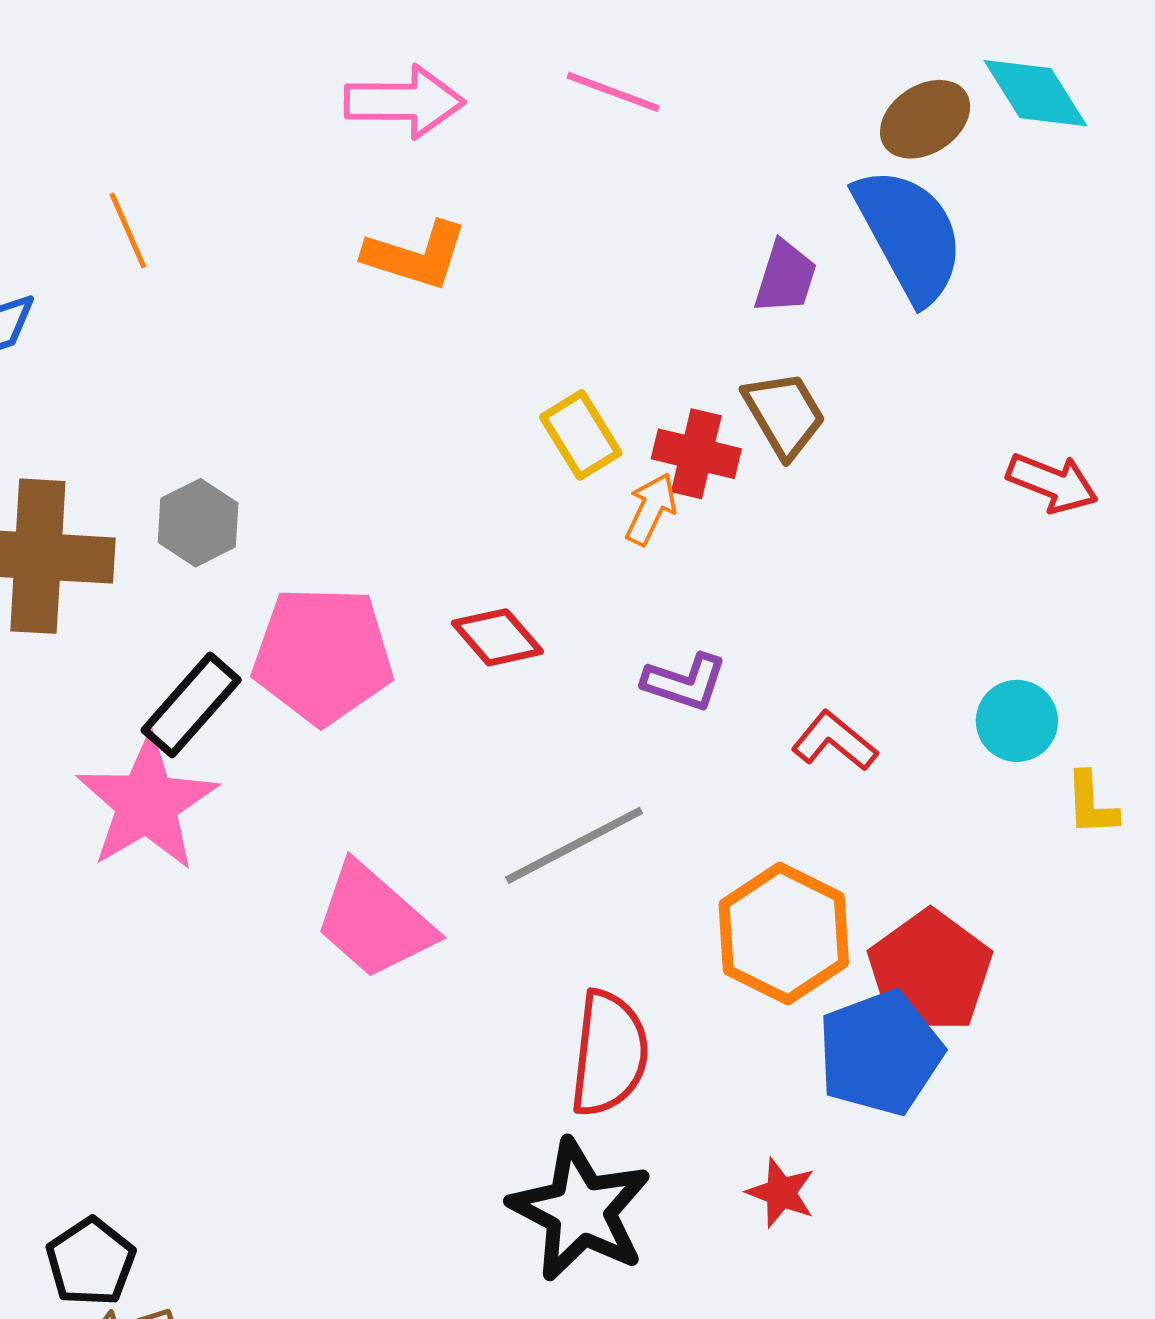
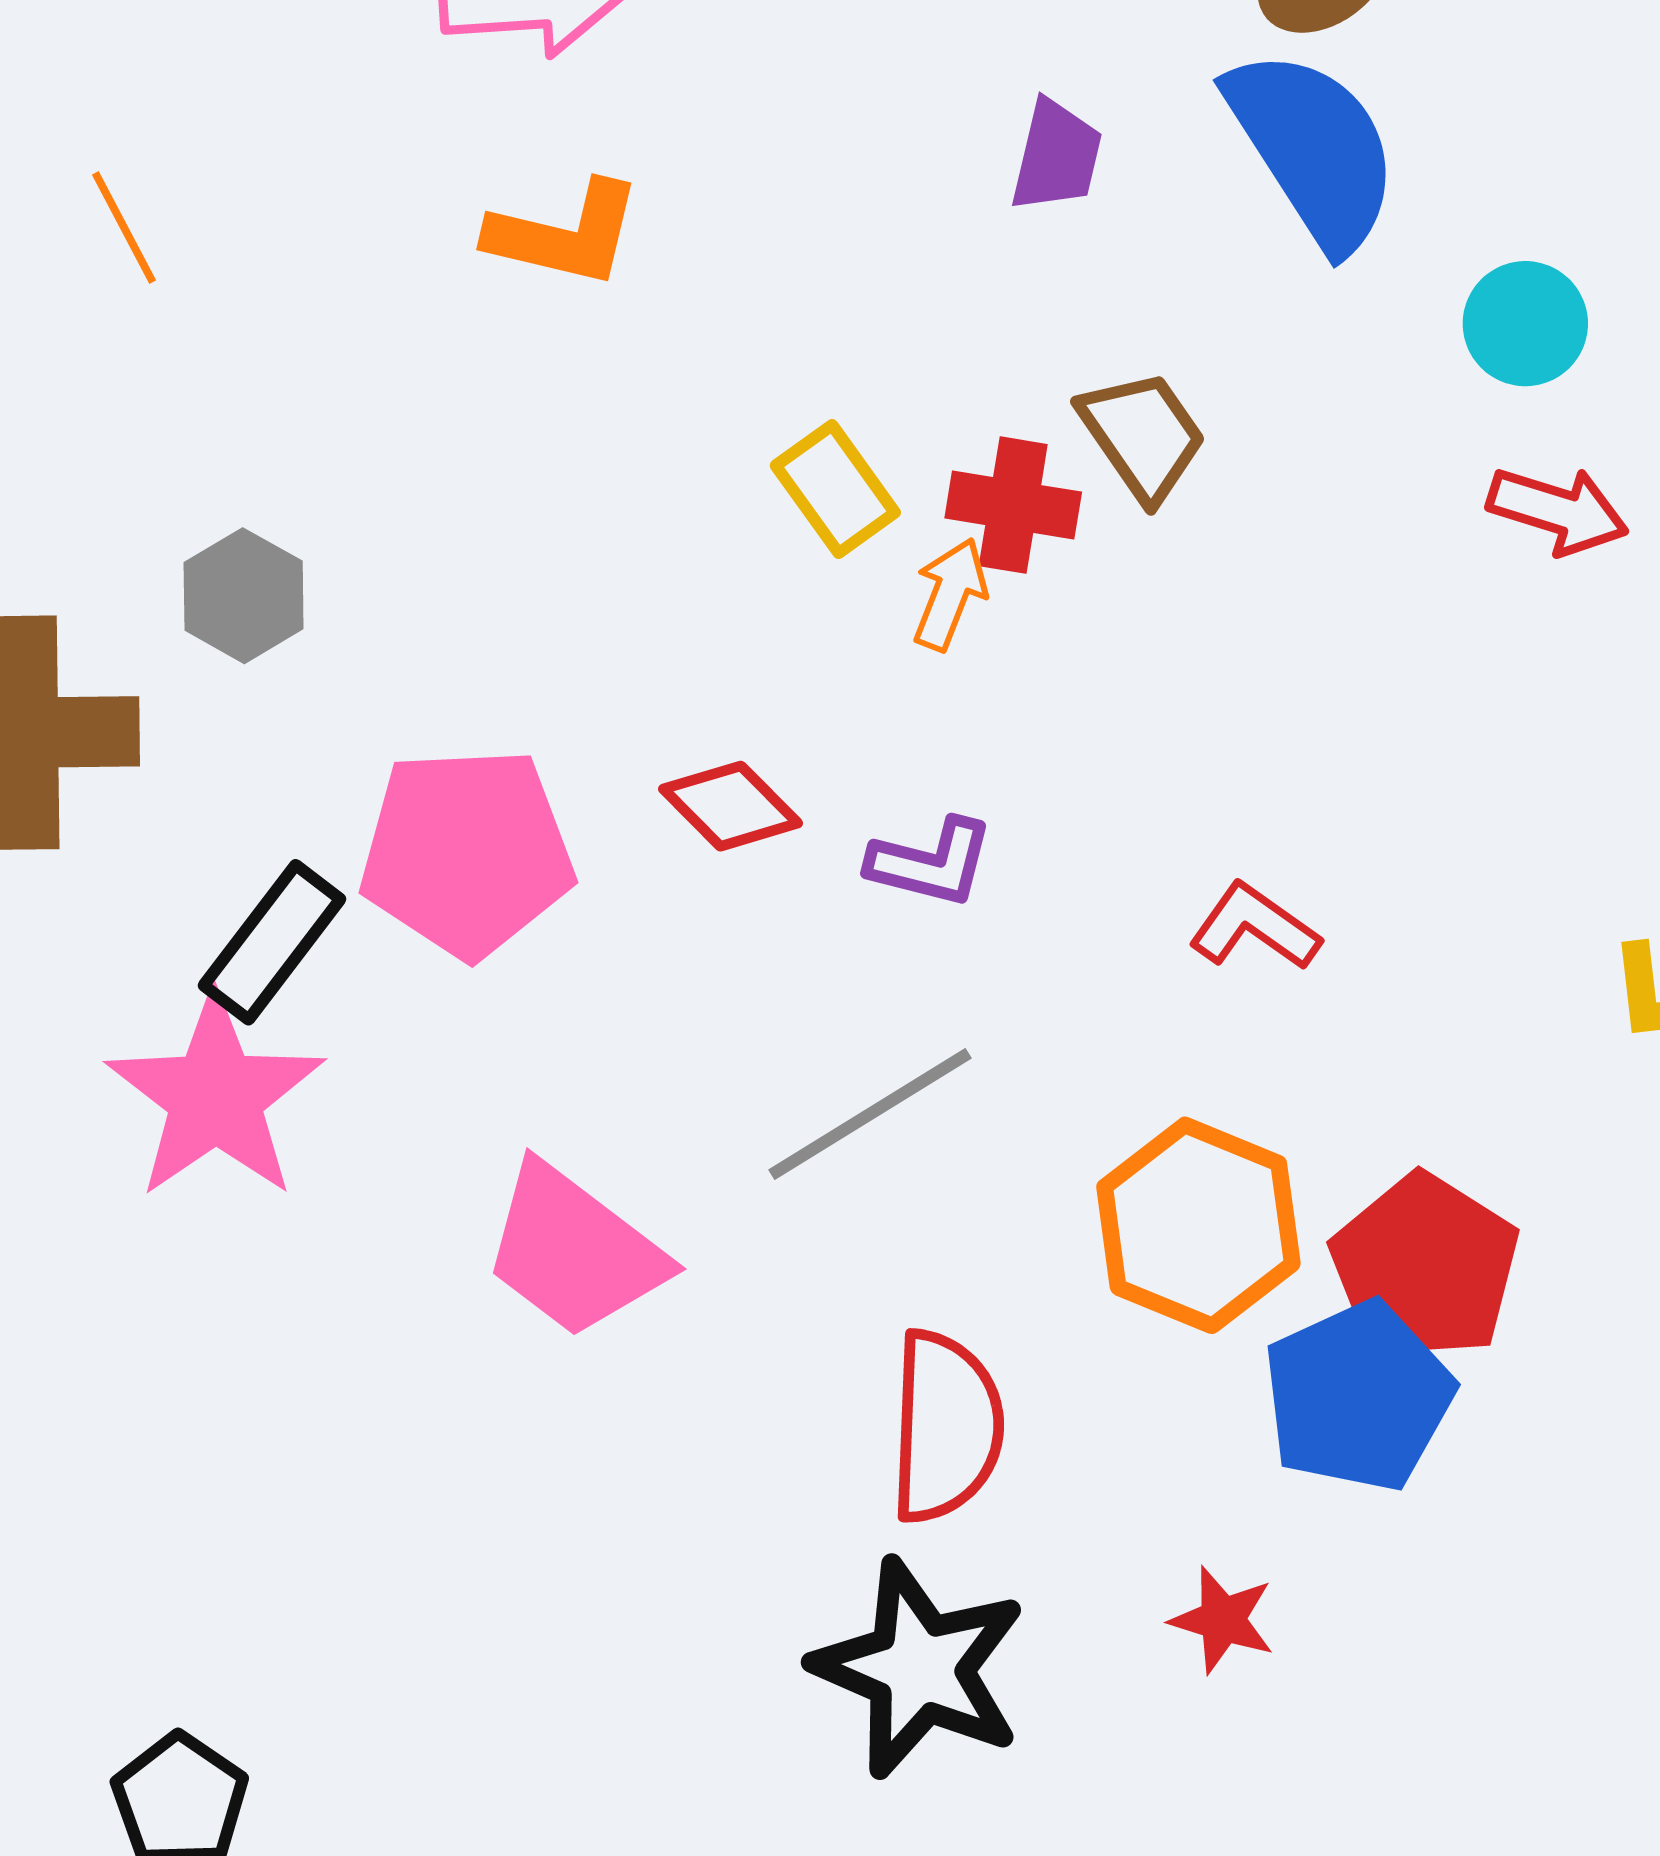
purple trapezoid: (785, 277) -> (1056, 156), moved
gray hexagon: (198, 523) -> (244, 596), moved
purple L-shape: (685, 682) -> (931, 863), moved
cyan circle: (1017, 721) -> (1525, 324), moved

